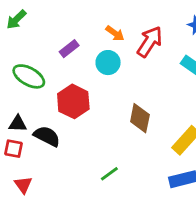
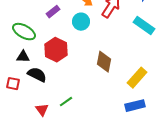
black triangle: (18, 124) -> (23, 57), moved
green line: (109, 174) -> (66, 102), moved
red triangle: (23, 185) -> (42, 110), moved

